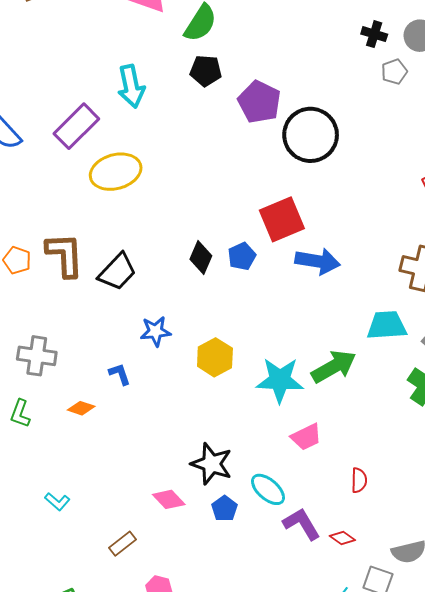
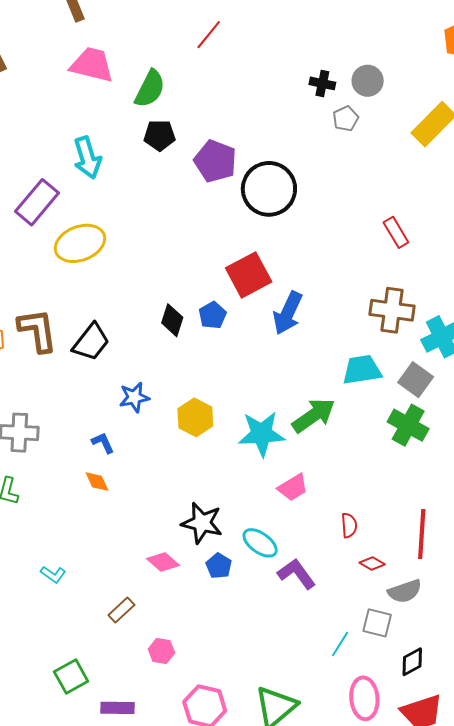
blue arrow: (318, 261) -> (288, 313), turned 111
orange diamond: (81, 408) -> (97, 482), moved, turned 52
red diamond: (342, 538) -> (372, 564), moved

